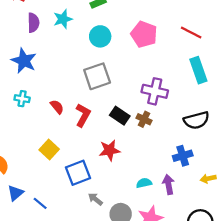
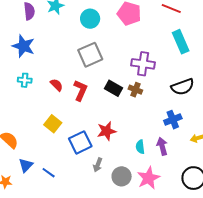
red star: (109, 150) -> (107, 131), moved
cyan semicircle: (144, 183) -> (140, 147), turned -80
gray arrow: (95, 199) -> (98, 165), turned -104

